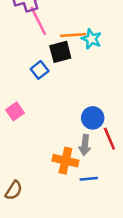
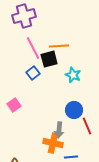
pink line: (38, 21) -> (33, 48), moved
cyan star: (91, 39) -> (73, 75), moved
gray arrow: (85, 145) -> (59, 130), moved

